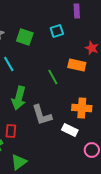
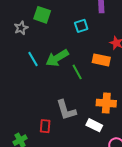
green square: (25, 37) -> (42, 15), moved
green arrow: (19, 98) -> (57, 58), moved, turned 45
red rectangle: (11, 131) -> (45, 126), moved

